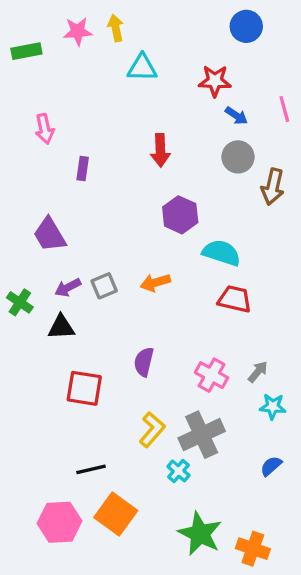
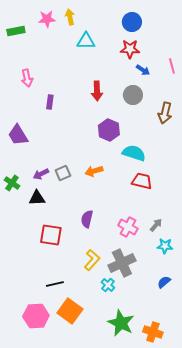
blue circle: (246, 26) -> (132, 22), moved
gray circle: (238, 157) -> (133, 95), moved
purple trapezoid: (50, 235) -> (18, 135), moved

